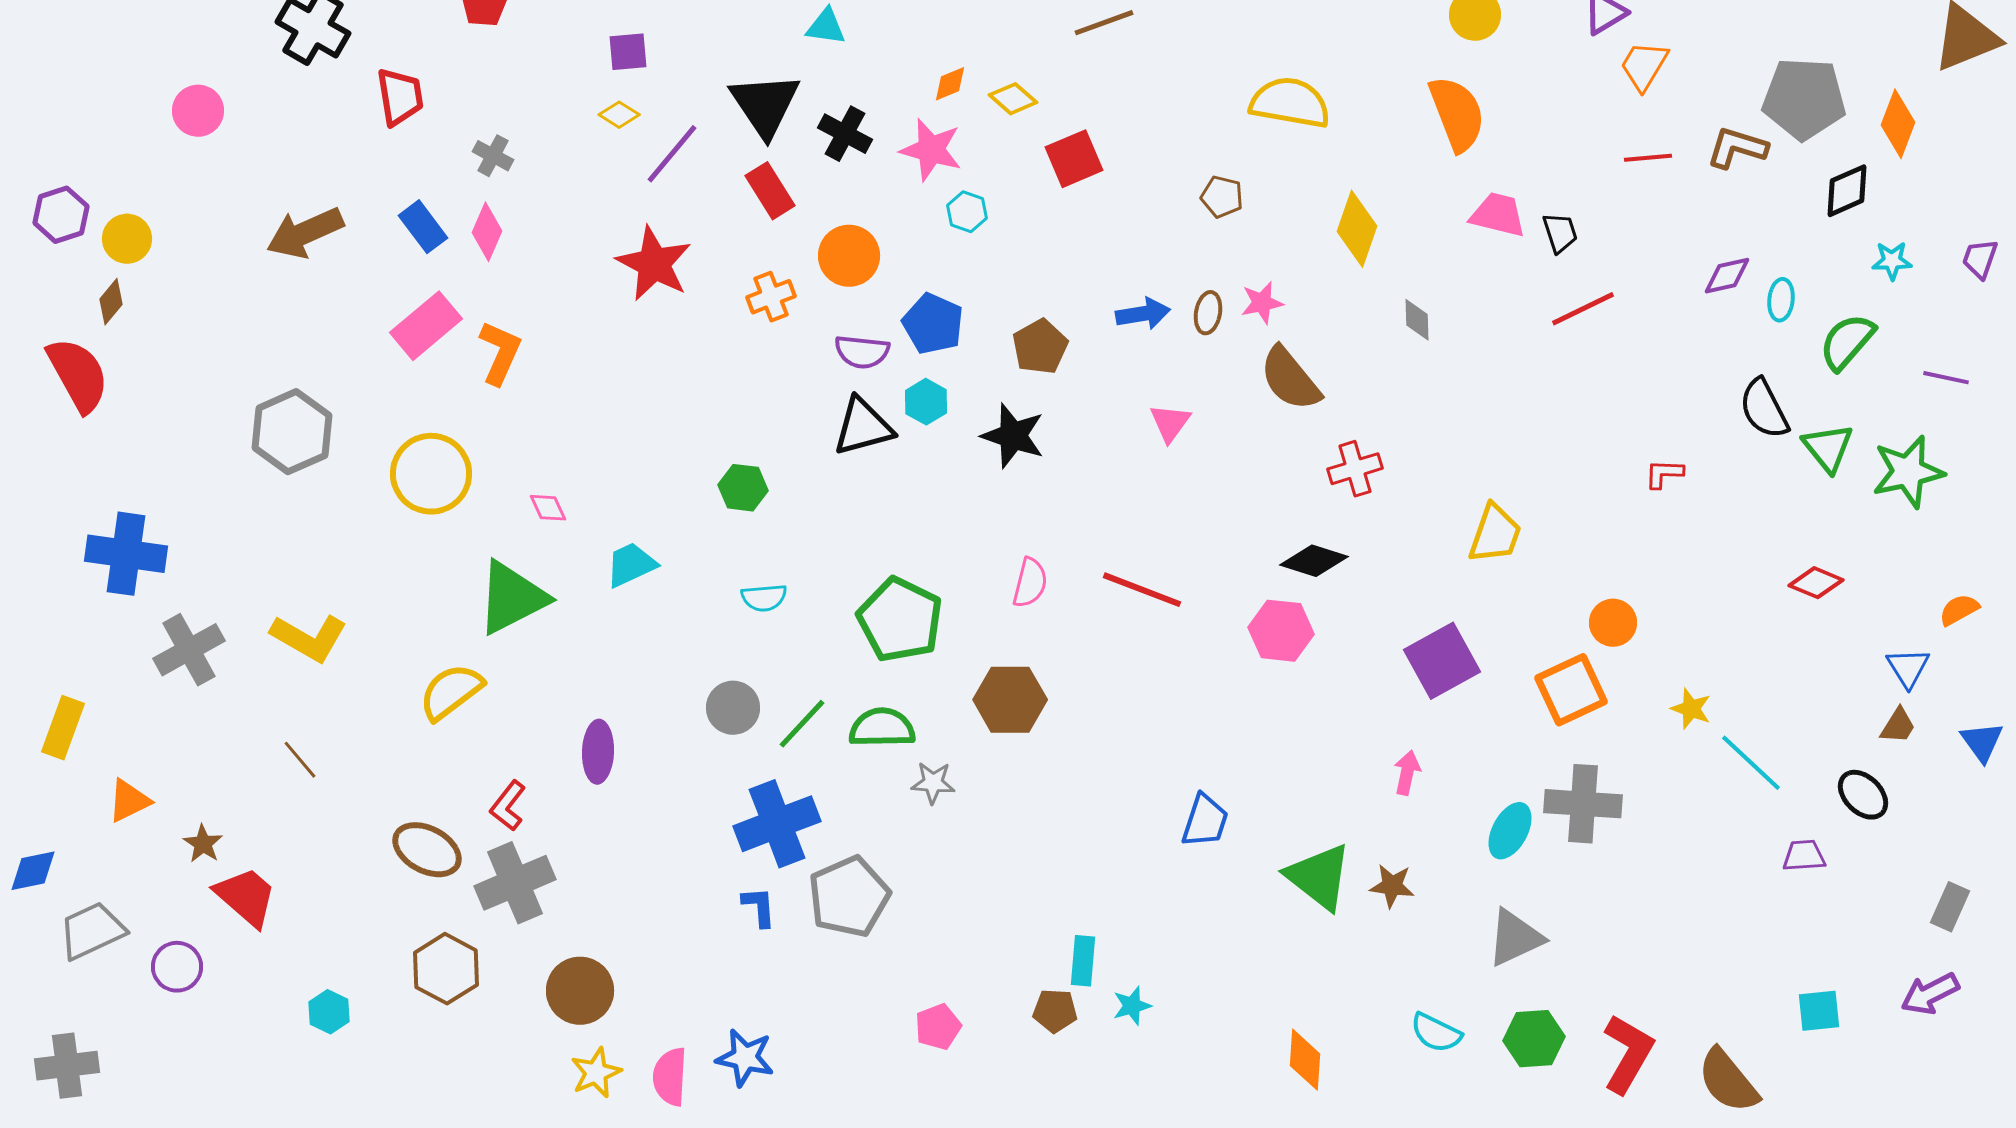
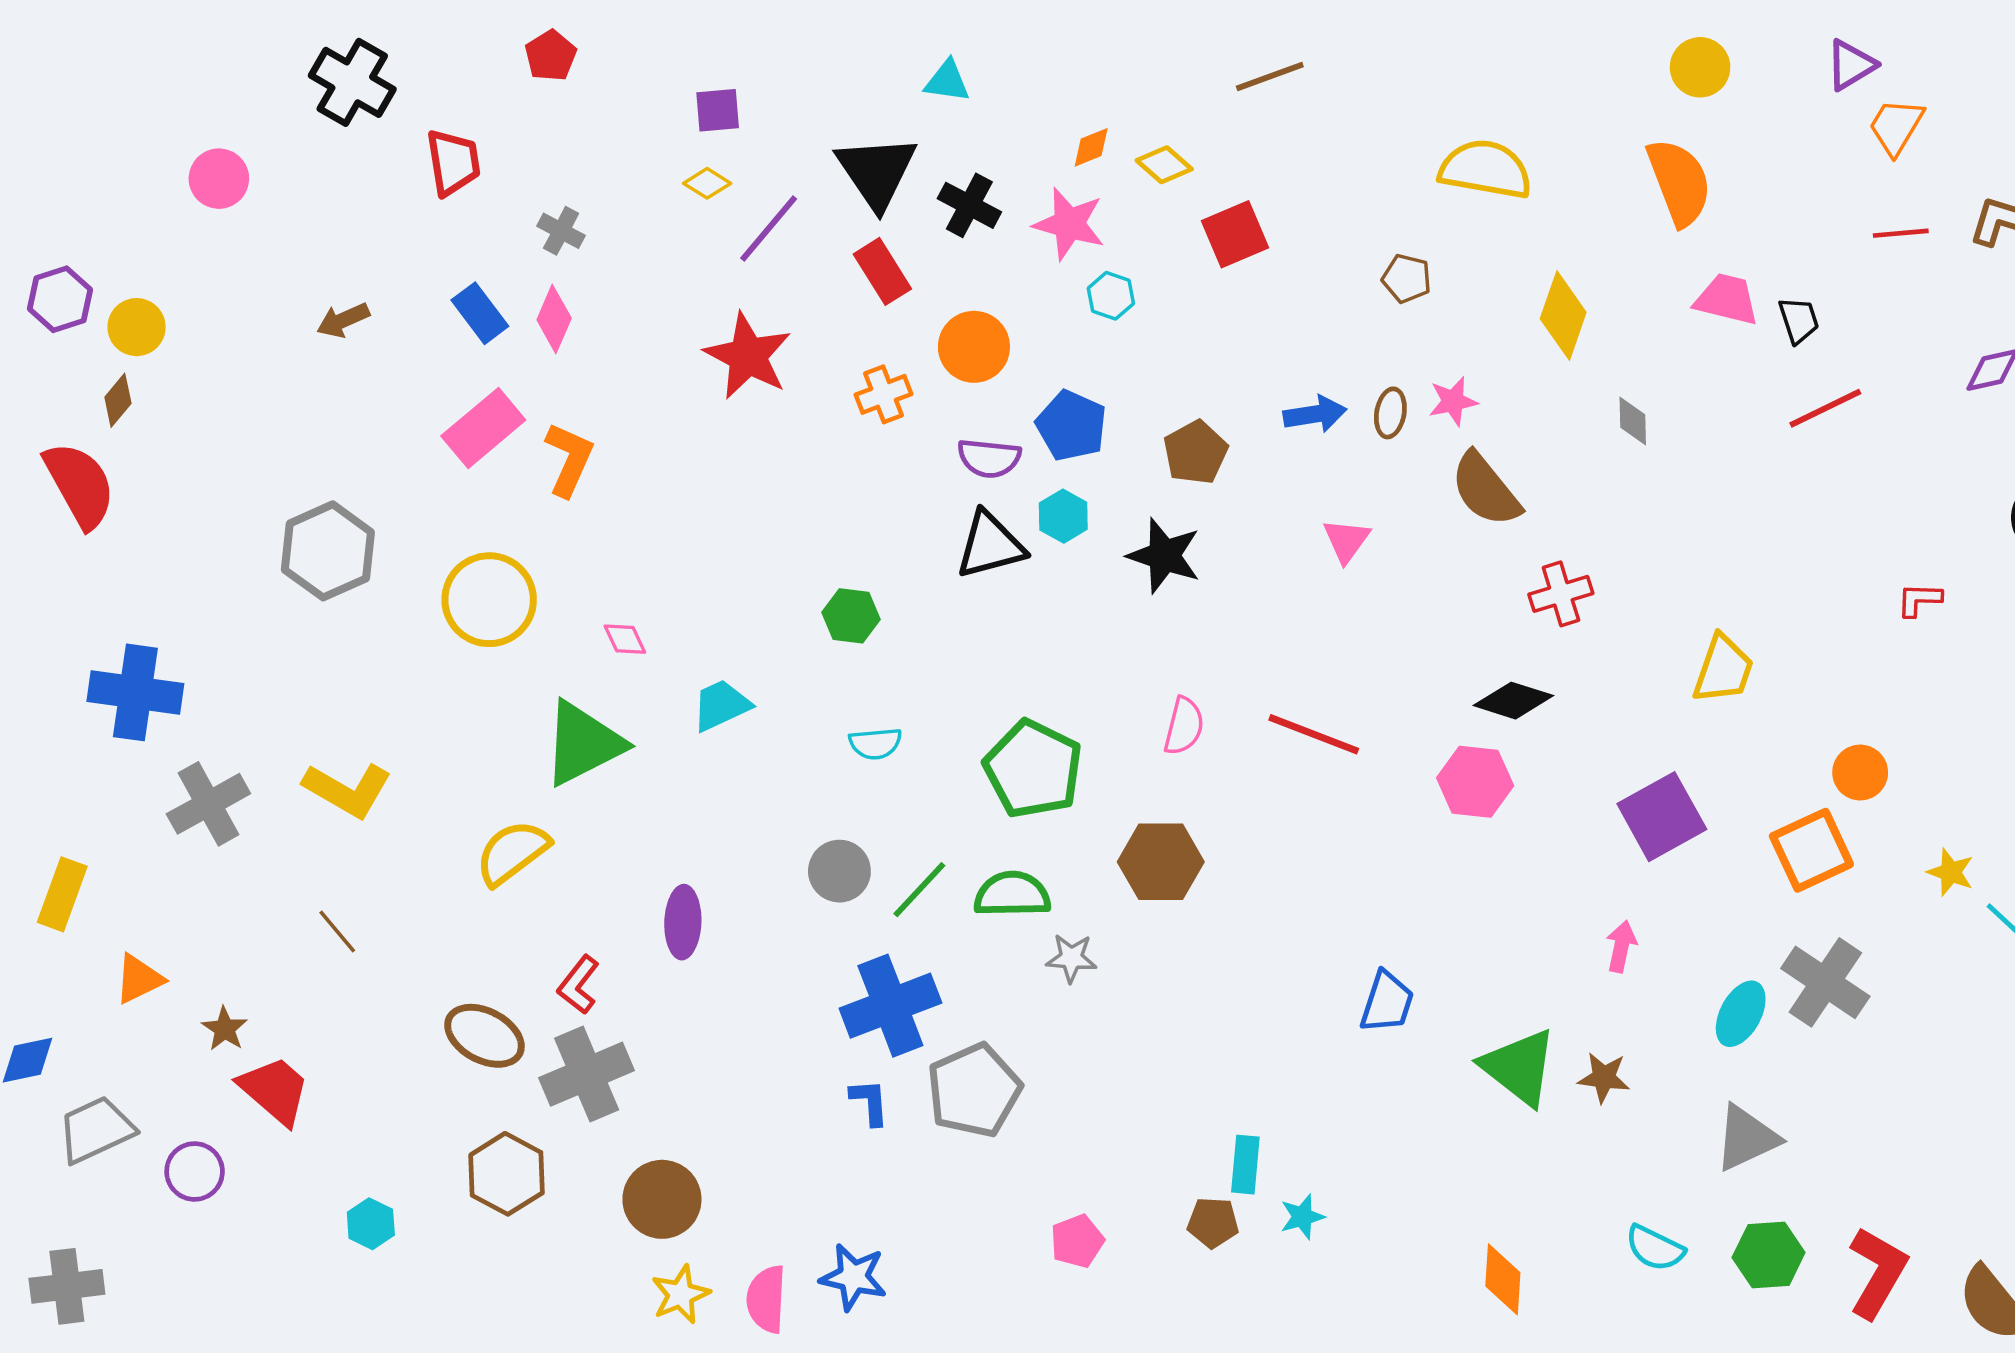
brown arrow: (305, 233) -> (343, 320), size x0.6
gray cross: (1583, 804) -> (1825, 982), turned 30

